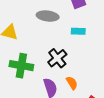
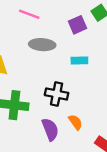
black cross: (57, 58) -> (57, 94), turned -36

